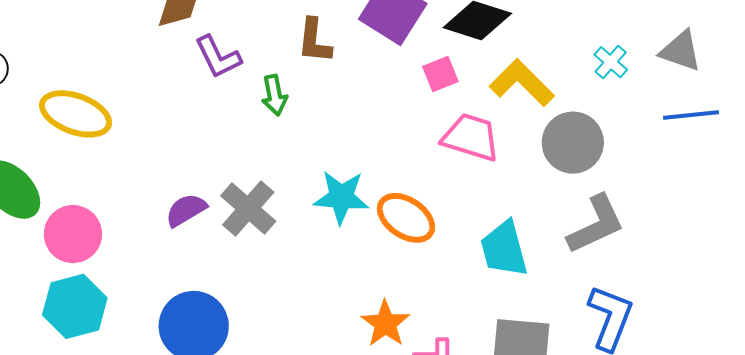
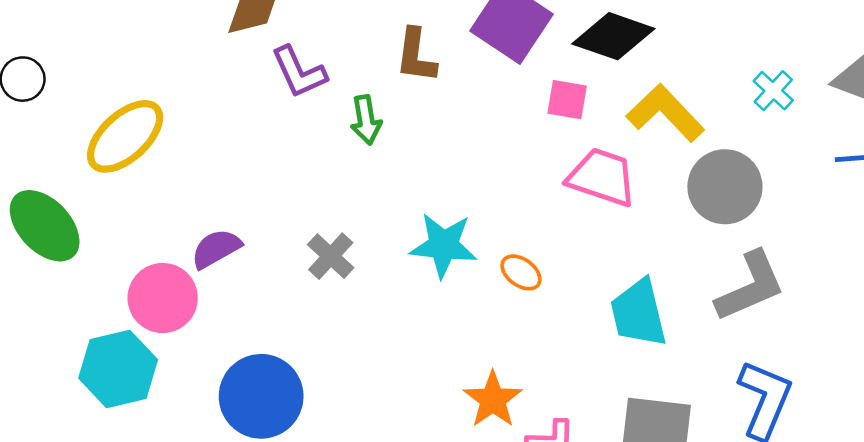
pink square: (440, 74) -> (567, 100), turned 30
yellow ellipse: (76, 114) -> (125, 136), turned -64
gray cross: (248, 209) -> (331, 256), size x0.7
purple semicircle: (186, 210) -> (216, 249), moved
orange ellipse: (406, 218) -> (521, 272), size x0.6
pink circle: (73, 234) -> (163, 298), moved

